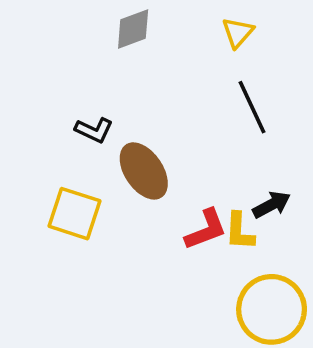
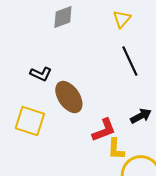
yellow L-shape: (240, 231) -> (116, 149), moved

